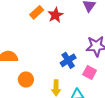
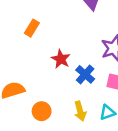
red star: (55, 15) -> (61, 59), moved

